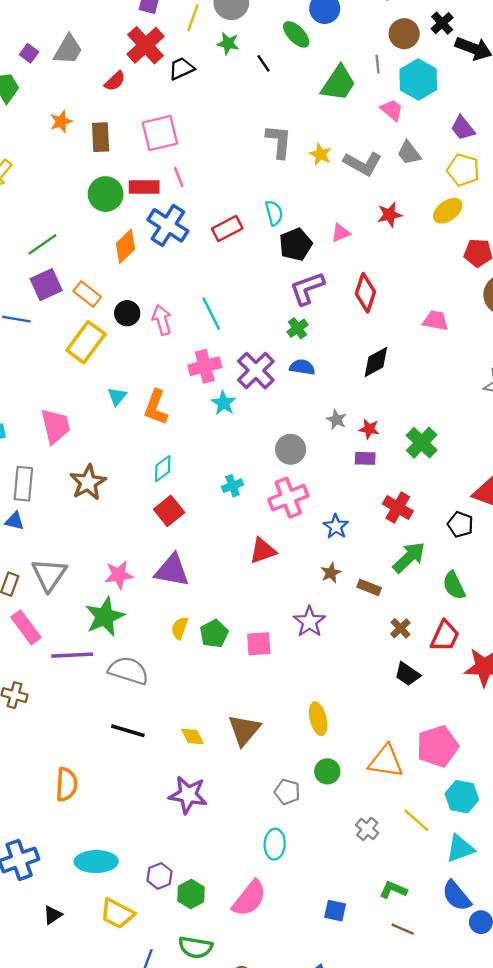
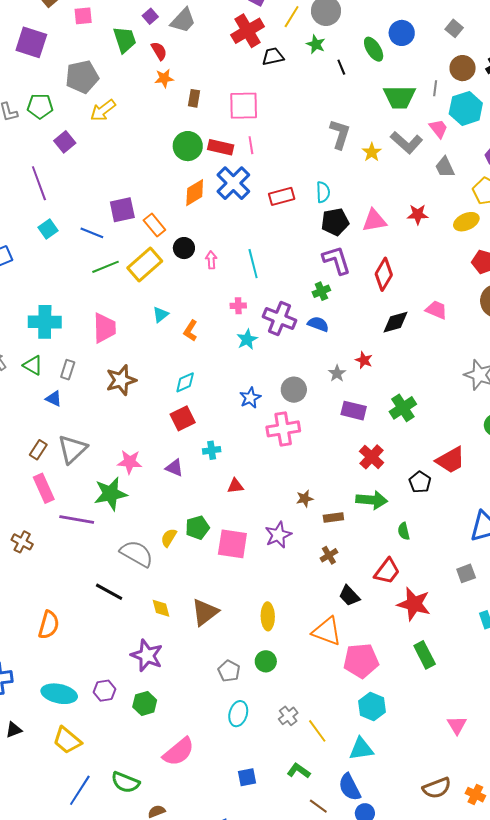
red semicircle: (115, 81) -> (159, 51), moved, turned -90
green trapezoid: (338, 83) -> (399, 97), turned 44
brown rectangle: (101, 137) -> (194, 98), size x0.7
gray L-shape: (363, 164) -> (406, 143), moved
pink triangle: (341, 233) -> (374, 221), size x1.5
green line: (42, 244) -> (106, 267), moved
purple L-shape: (307, 288) -> (337, 260), turned 80
pink arrow: (162, 320) -> (211, 260), size x0.7
black diamond: (376, 362) -> (396, 322), moved
pink cross: (205, 366) -> (238, 306), size x0.6
purple cross: (256, 371) -> (280, 318), turned -36
orange L-shape: (156, 407) -> (191, 331), size x0.7
red star: (369, 429) -> (364, 360), moved
purple rectangle: (365, 458) -> (354, 411), size x1.4
gray rectangle: (23, 484) -> (68, 370), size x0.7
cyan cross: (232, 486) -> (212, 450), moved
blue star: (336, 526) -> (250, 398), moved
red triangle: (263, 551) -> (235, 486), moved, size x0.7
green arrow: (409, 557) -> (372, 500), turned 36
purple triangle: (172, 570) -> (174, 468), size x0.6
green semicircle: (454, 585) -> (404, 531), size x0.7
brown rectangle: (369, 587) -> (333, 518), turned -42
yellow semicircle: (180, 628) -> (169, 538), moved
brown cross: (400, 628) -> (329, 555), moved
pink square: (259, 644) -> (232, 544), size x1.4
gray semicircle: (128, 671) -> (137, 554), moved
orange triangle: (386, 761) -> (327, 631), moved
yellow line: (416, 820) -> (317, 731), moved
cyan ellipse: (275, 844) -> (238, 714), moved
purple hexagon: (159, 876) -> (104, 691), moved
green hexagon: (191, 894) -> (145, 703), moved
blue square: (335, 911) -> (247, 777), turned -36
brown line: (403, 929) -> (318, 806), moved

